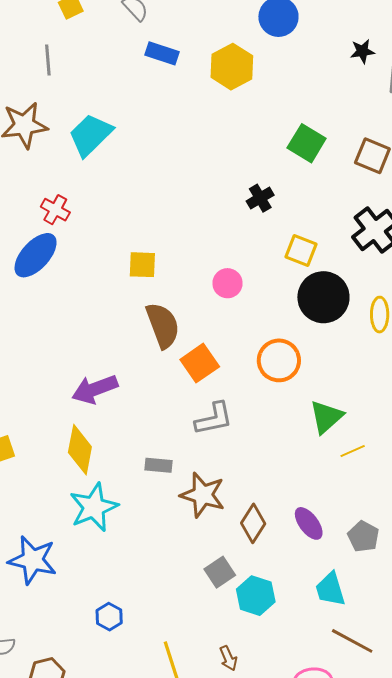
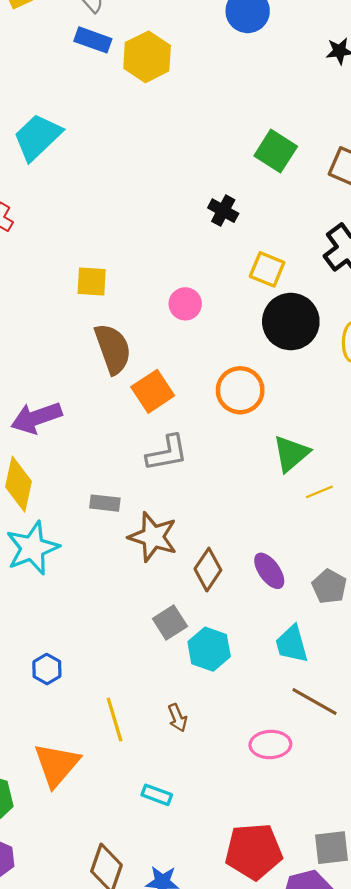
blue rectangle: (162, 53) -> (93, 40), moved
yellow hexagon: (232, 67) -> (147, 57), moved
black cross: (260, 198) -> (223, 211), turned -32

